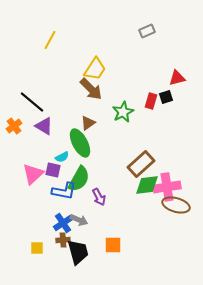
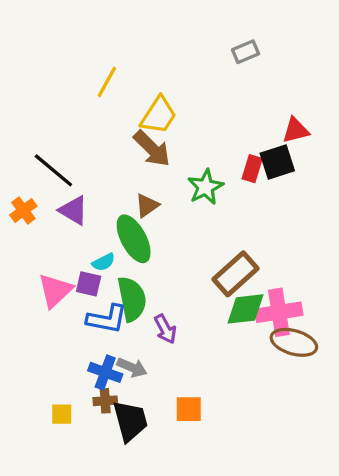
yellow line: (50, 40) -> (107, 82), moved
black square: (166, 97) -> (277, 162), size x1.5
green semicircle: (79, 179) -> (132, 299), turned -40
blue cross: (63, 223) -> (105, 372), turned -36

